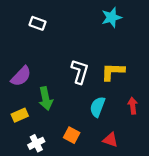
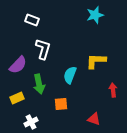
white L-shape: (80, 72) -> (43, 49), moved
cyan semicircle: (97, 107) -> (70, 75), moved
orange square: (72, 135) -> (61, 104), moved, turned -32

